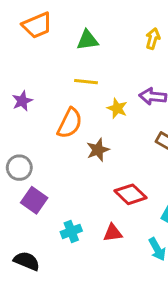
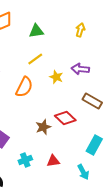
yellow line: (86, 82) -> (35, 59), turned -42
brown star: (98, 150) -> (43, 127), moved
red diamond: (131, 194) -> (65, 118), moved

